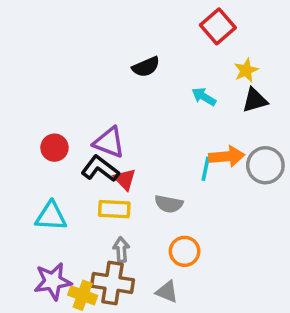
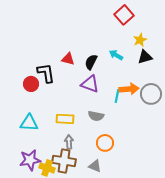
black semicircle: (146, 67) -> (91, 62), moved, turned 140
purple triangle: (109, 142) -> (90, 84), moved
black L-shape: (100, 169) -> (46, 73), moved, turned 45
red triangle: (125, 179) -> (68, 59), moved, turned -32

